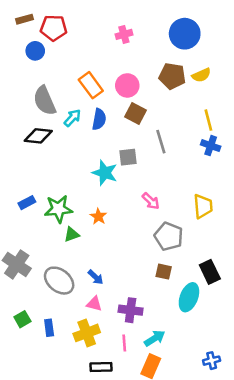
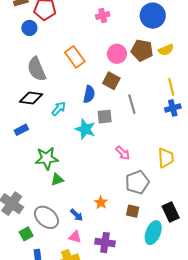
pink circle: (127, 85) -> (117, 54), moved
cyan arrow: (72, 118) -> (59, 109), moved
blue semicircle: (99, 119) -> (89, 94), moved
blue cross: (211, 146) -> (173, 108), turned -35
blue rectangle: (27, 203) -> (21, 130), moved
orange star: (98, 216) -> (101, 202), moved
gray pentagon: (169, 236) -> (137, 182), turned 30
green square: (22, 319) -> (26, 234), moved

